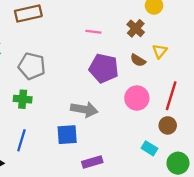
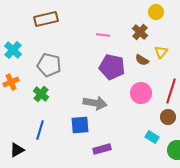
green cross: (23, 99) -> (41, 94), turned 35

